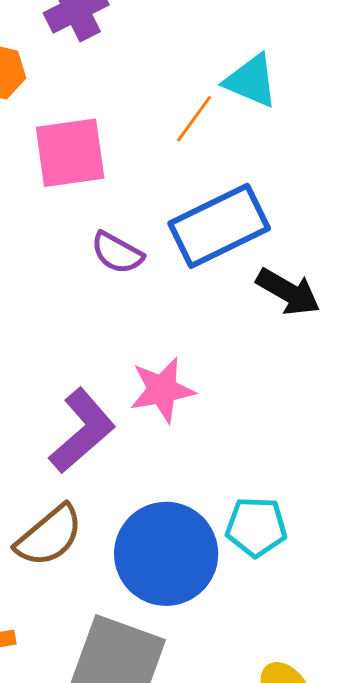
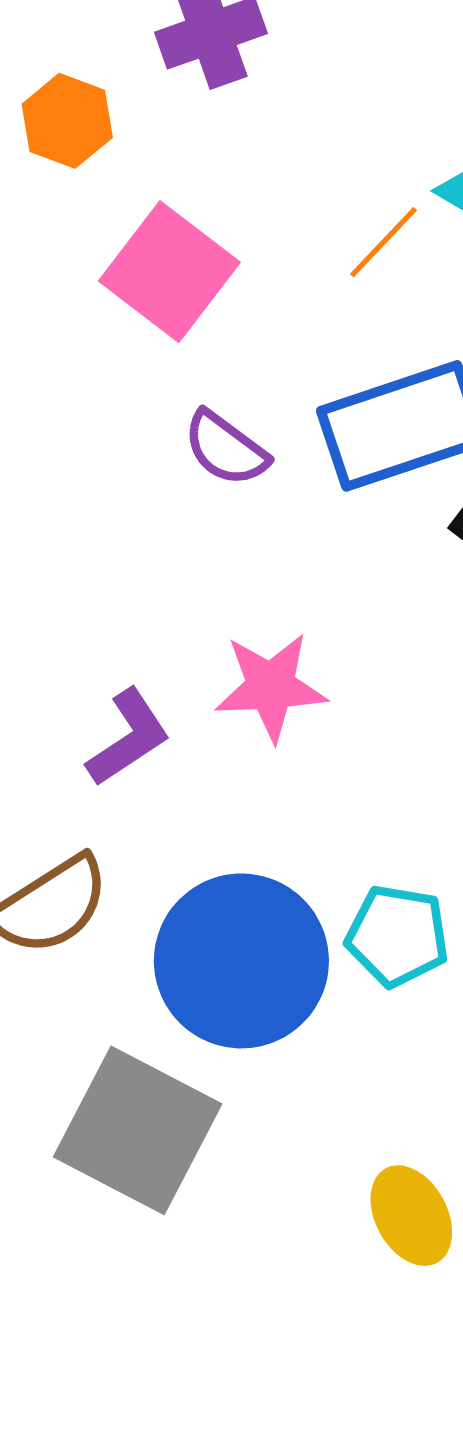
pink square: (70, 153) -> (169, 272), turned 38
purple L-shape: (82, 431) -> (128, 738), size x0.7

